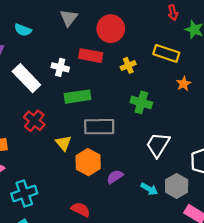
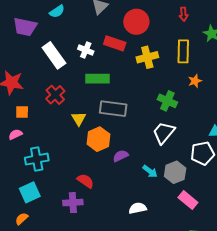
red arrow: (173, 13) -> (184, 14), moved
cyan semicircle: (23, 30) -> (57, 11), turned -63
yellow rectangle: (166, 53) -> (183, 51), turned 65
yellow cross: (128, 65) -> (147, 57), size x1.5
green cross: (141, 102) -> (167, 101), moved

